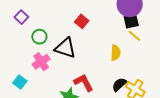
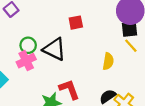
red square: (82, 21) -> (76, 23), turned 32
green circle: (39, 37) -> (28, 45), moved

